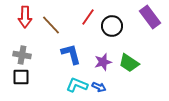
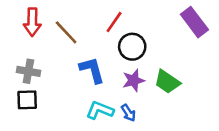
black circle: (112, 26) -> (132, 47), moved
blue arrow: (99, 87) -> (128, 113), turned 32

